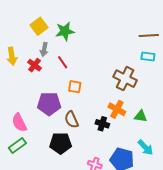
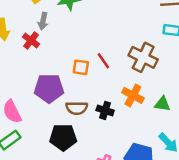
red line: (63, 62) -> (103, 61), moved
brown semicircle: (71, 120) -> (77, 108), turned -66
black cross: (102, 124) -> (105, 110), moved

